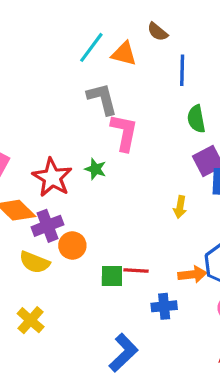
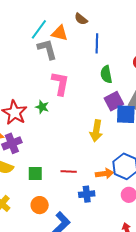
gray L-shape: (102, 99) -> (47, 49), moved
yellow arrow: (180, 207) -> (96, 131), size x1.5
orange circle: (72, 246) -> (40, 205), moved
green square: (112, 276) -> (35, 174), moved

